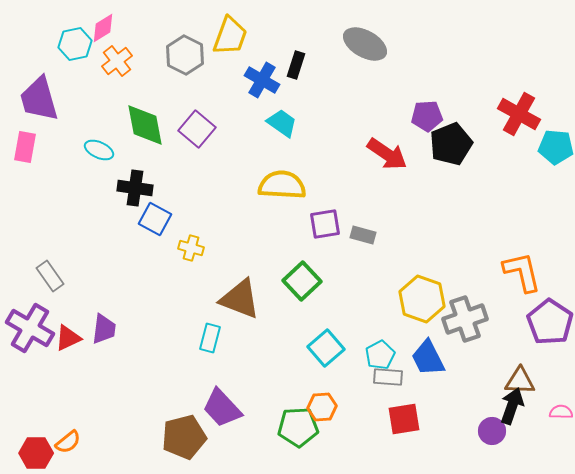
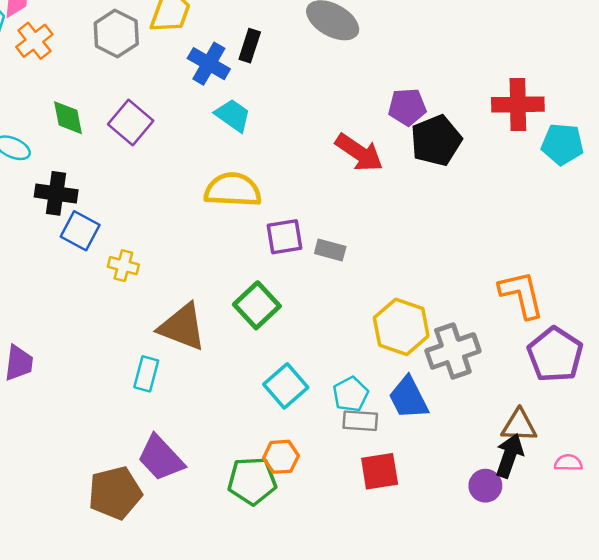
red cross: (519, 114) -> (518, 104), turned -30
green diamond: (145, 125) -> (68, 118), size x0.7

